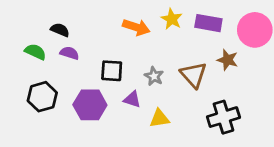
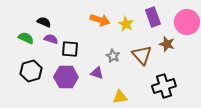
yellow star: (172, 19) -> (126, 24), moved
purple rectangle: (208, 23) -> (153, 17), turned 60
black square: (112, 71) -> (70, 49), moved
yellow triangle: (159, 118) -> (120, 97), moved

